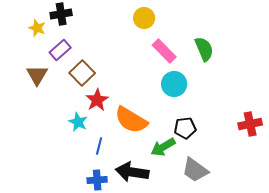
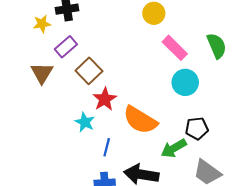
yellow star: (37, 28) -> (42, 24), turned -30

